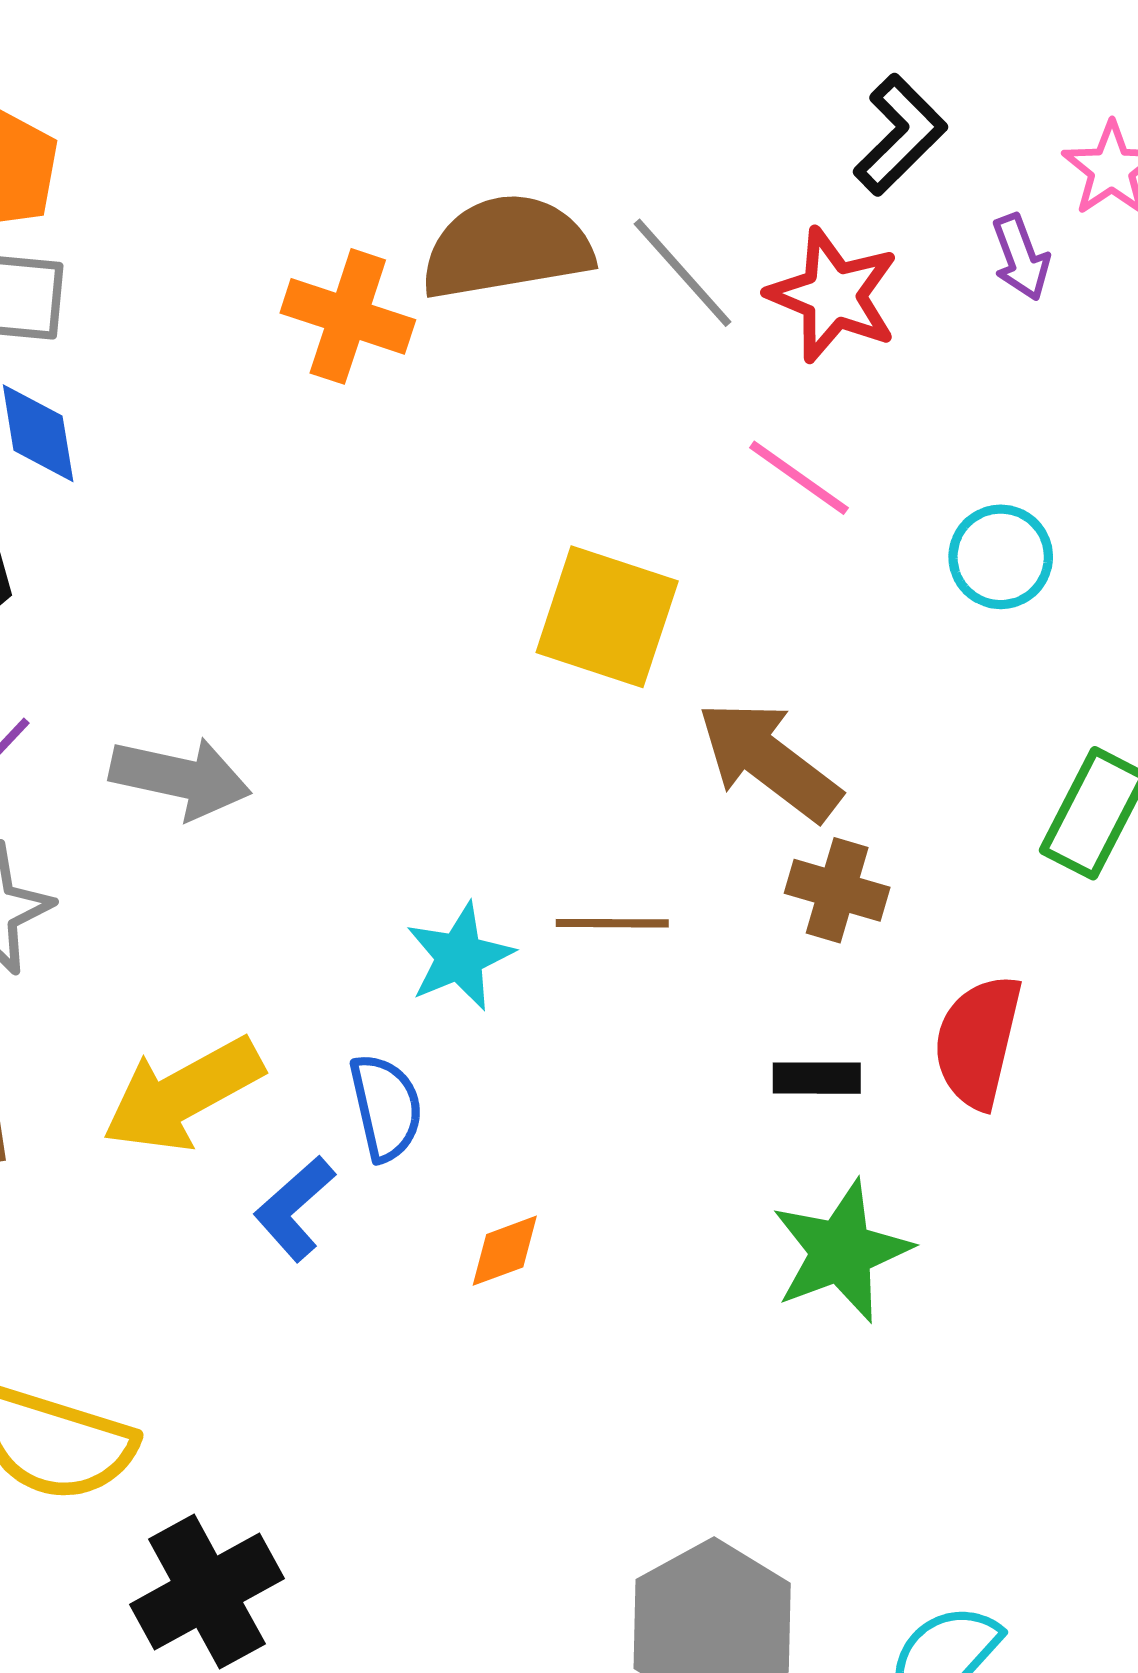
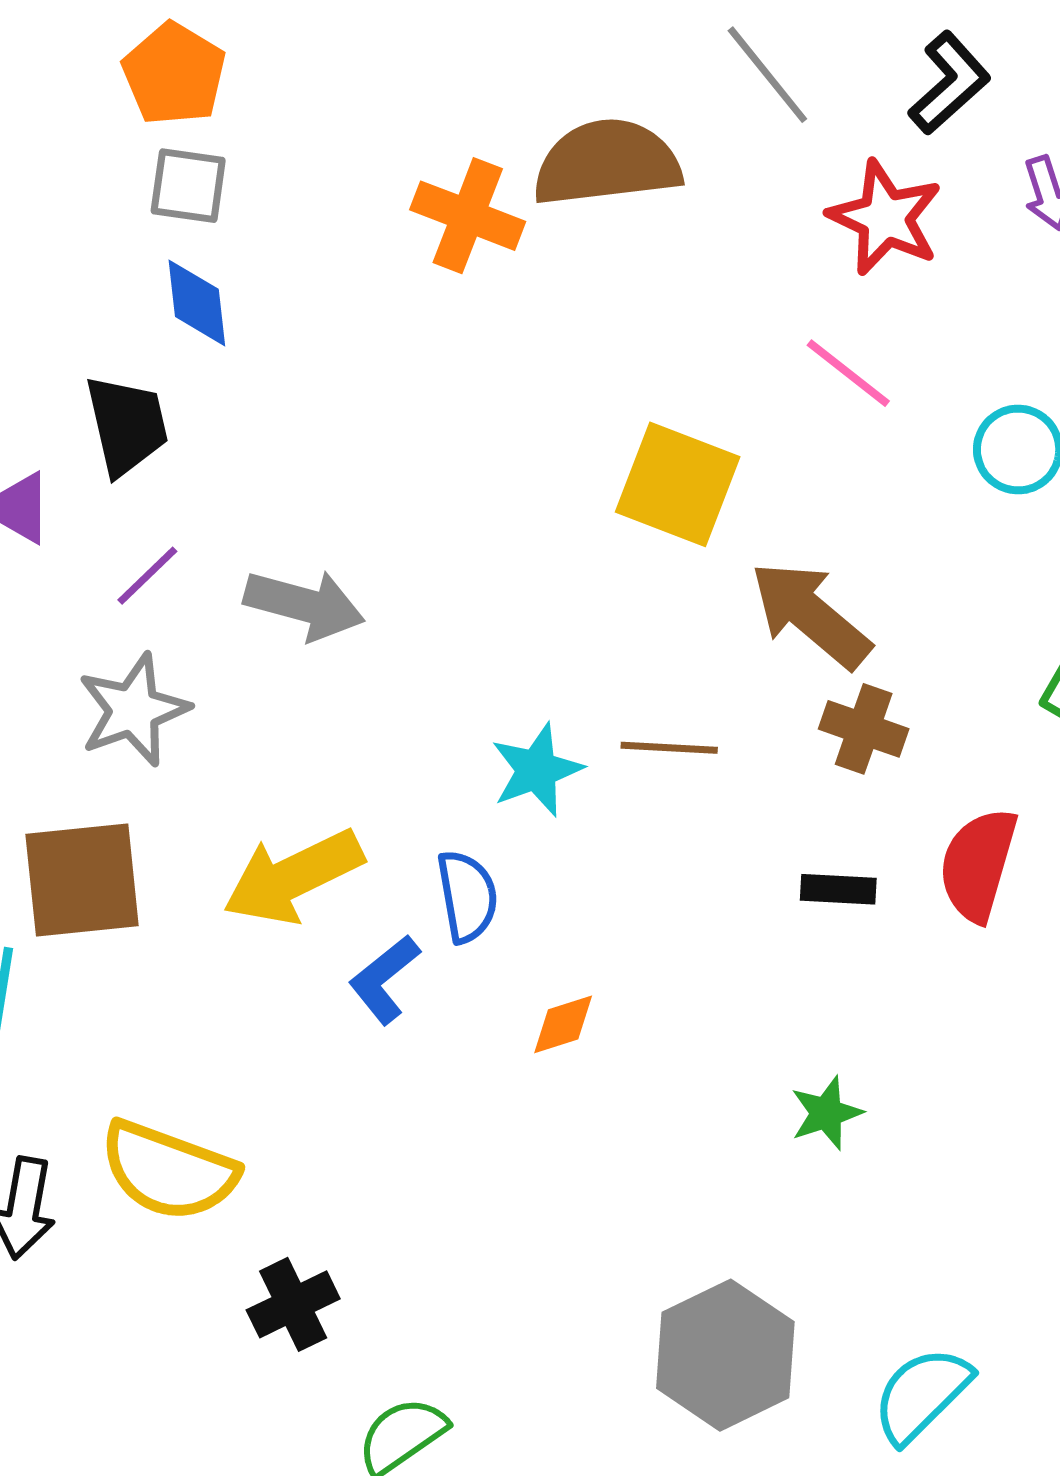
gray line: (683, 273) -> (767, 75), moved
green star: (841, 1251) -> (826, 1113), moved, size x0.6
black cross: (207, 1592) -> (293, 1304), size x0.7

